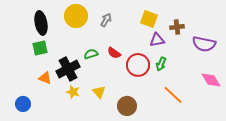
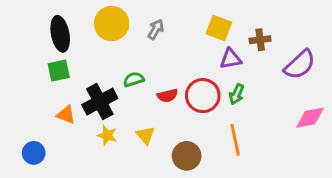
purple semicircle: (204, 44) -> (300, 65), turned -55
red semicircle: (114, 53) -> (167, 96), moved, turned -48
pink diamond: (211, 80) -> (310, 118), turned -70
orange line: (173, 95) -> (235, 140), moved, turned 35

